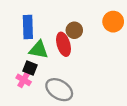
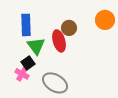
green triangle: (39, 50) -> (36, 46), turned 42
black square: (30, 68) -> (28, 63), turned 32

